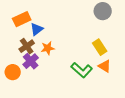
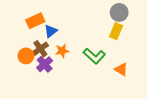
yellow rectangle: (100, 47) -> (116, 31), moved, turned 56
green L-shape: (82, 70) -> (94, 56), moved
orange circle: (13, 72) -> (26, 56), moved

